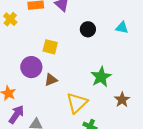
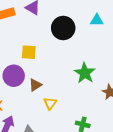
black circle: (88, 29) -> (63, 28), size x1.5
yellow triangle: (77, 103) -> (50, 103), moved, size x0.6

